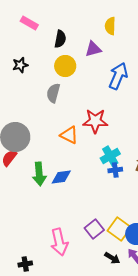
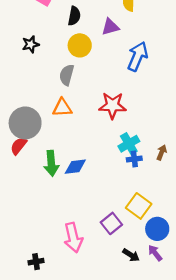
orange triangle: (69, 135) -> (62, 108), moved, turned -30
yellow square: (119, 229) -> (139, 206), moved

